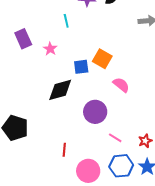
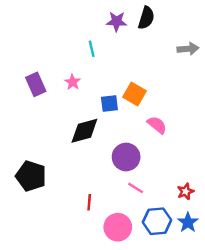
purple rectangle: (23, 39) -> (36, 84), moved
pink line: (115, 138) -> (136, 188), moved

